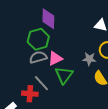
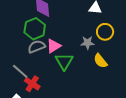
gray line: (41, 83) -> (20, 71), moved
red cross: (30, 94) -> (32, 84), turned 35

